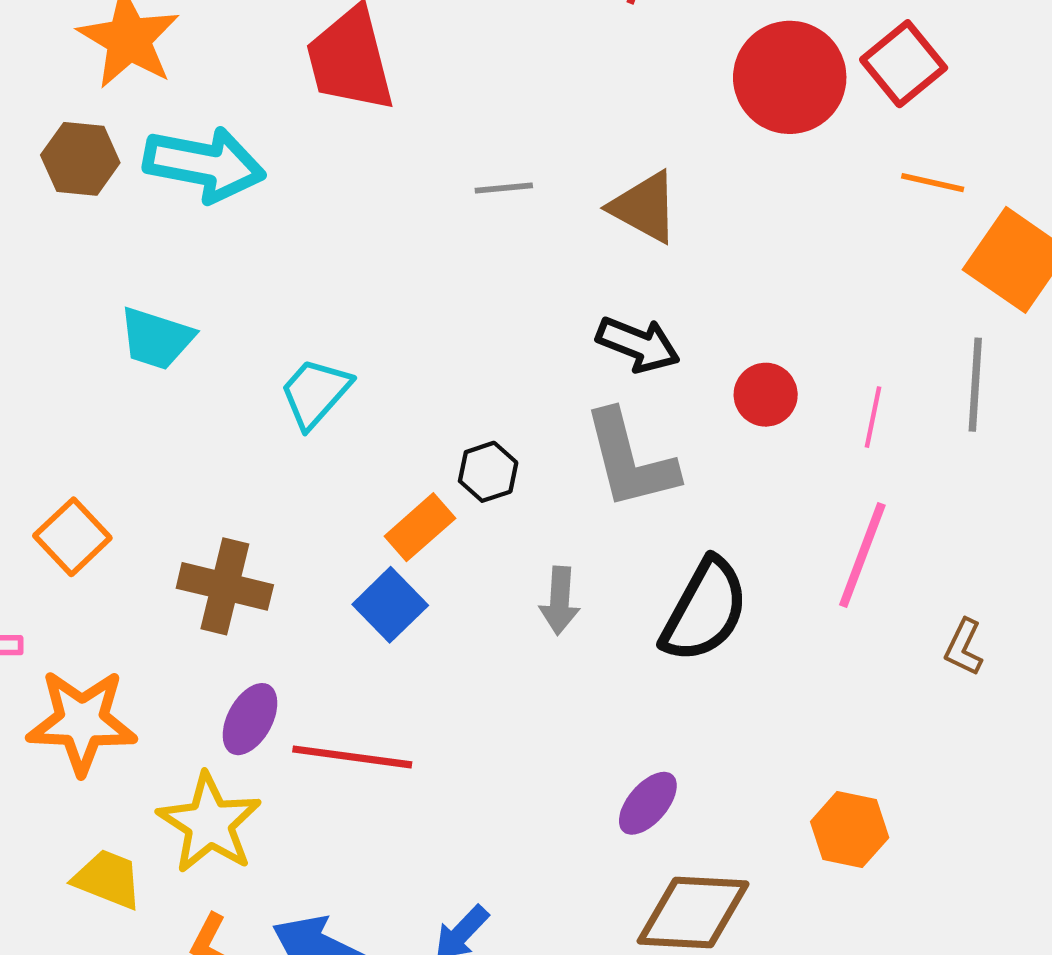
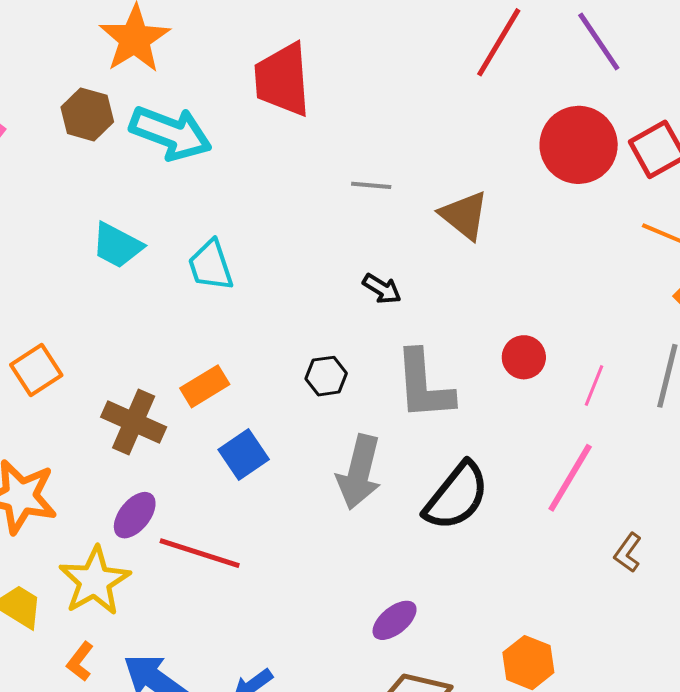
black arrow: (638, 344) -> (382, 289), moved, size x0.7
cyan trapezoid: (315, 393) -> (211, 265), moved, turned -70
orange rectangle: (420, 527) -> (205, 386), moved
gray arrow: (560, 601) -> (359, 472), size x1.6

